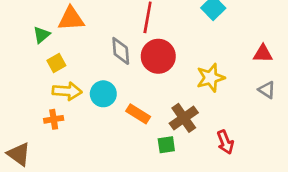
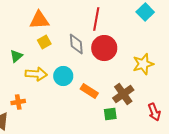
green triangle: (42, 35) -> (16, 56), moved
yellow square: (56, 63) -> (44, 42), moved
orange cross: (54, 119) -> (18, 102), moved

